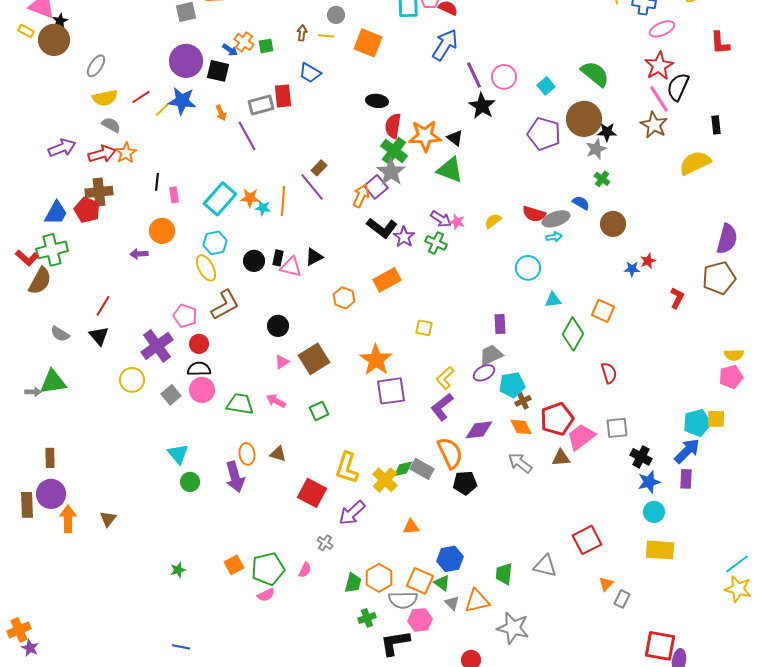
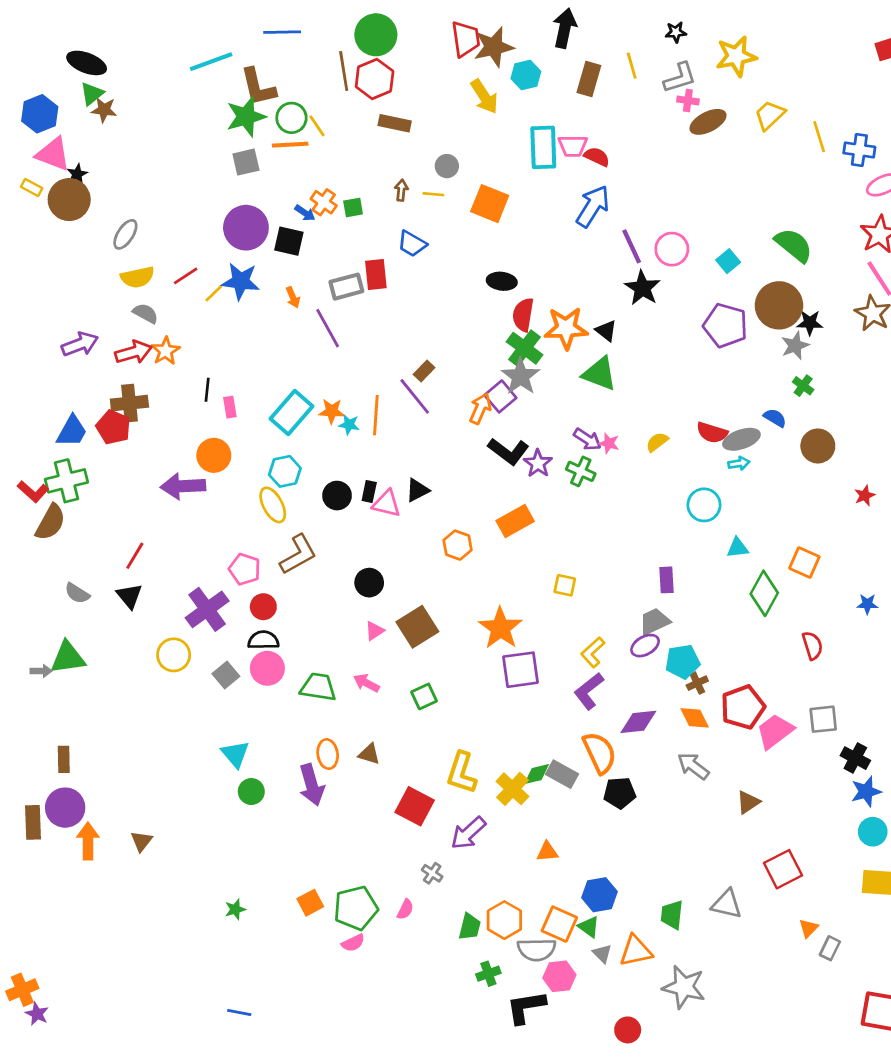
purple arrow: (139, 254) -> (183, 486), size x1.8
blue star: (632, 269) -> (867, 604), moved
brown triangle: (561, 458) -> (748, 802), moved, turned -30

